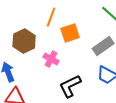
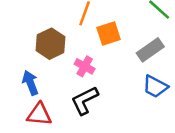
black L-shape: (70, 86) -> (85, 100), moved

